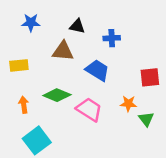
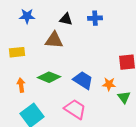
blue cross: (112, 38) -> (95, 18), moved
blue trapezoid: (97, 70) -> (83, 80), moved
pink trapezoid: (89, 109) -> (75, 109), moved

